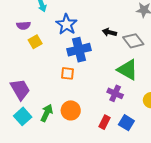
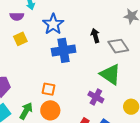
purple semicircle: (23, 25) -> (17, 16), moved
black arrow: (109, 32) -> (95, 36), turned 56
orange square: (67, 73) -> (48, 89), moved

